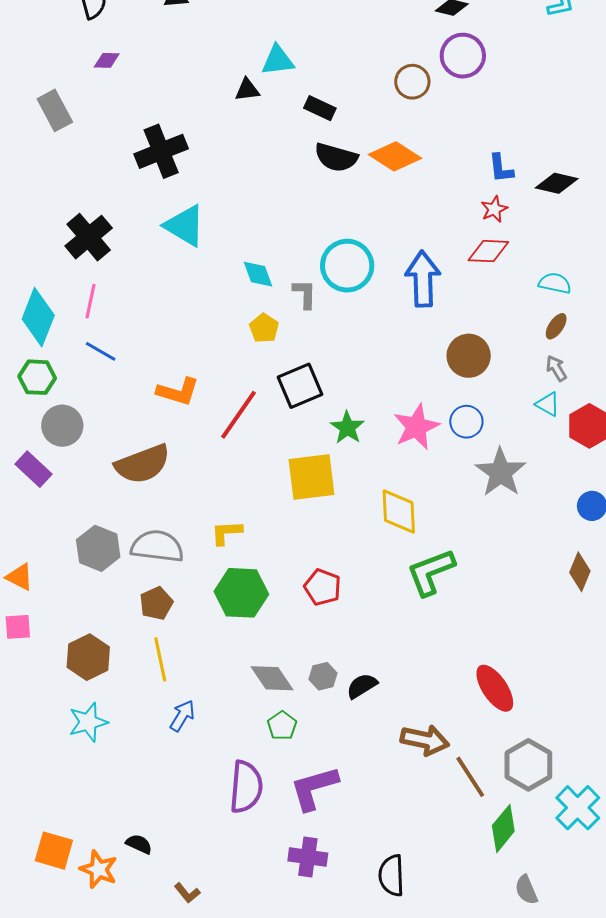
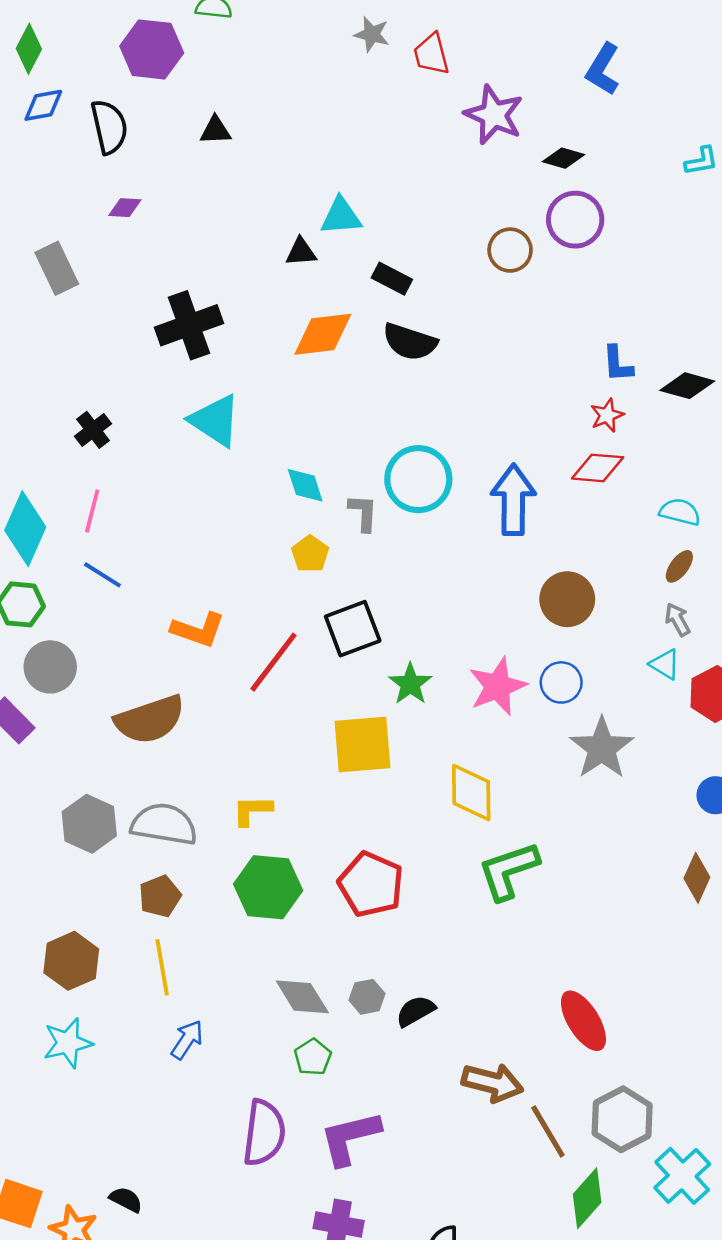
orange diamond: (395, 156) -> (323, 334), moved, turned -42
black cross: (89, 237) -> (93, 430), size x0.6
red pentagon: (323, 587) -> (371, 884), size x1.4

